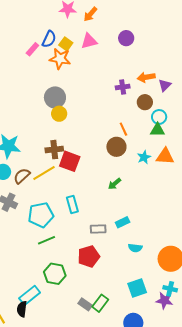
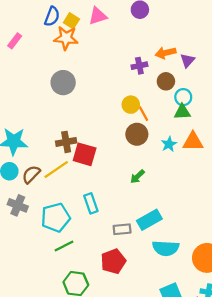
pink rectangle: (32, 49) -> (15, 41), moved
yellow circle: (59, 114) -> (131, 105), moved
cyan rectangle: (123, 222) -> (149, 220), size x1.5
cyan semicircle: (135, 248) -> (166, 248), size x1.6

